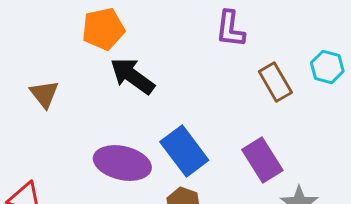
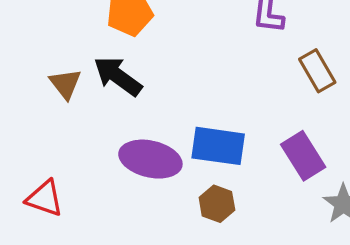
black arrow: (132, 76) -> (118, 76), moved
blue rectangle: (184, 151) -> (218, 146), turned -45

